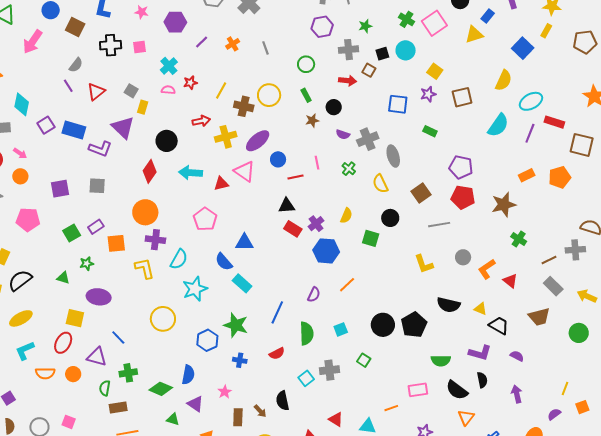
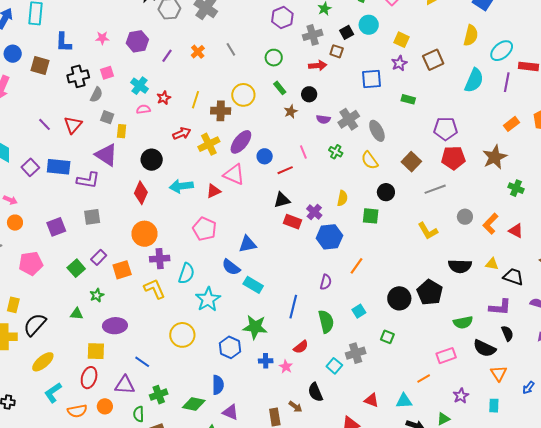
gray semicircle: (76, 65) -> (96, 95), moved
pink star: (225, 392) -> (286, 367), moved

